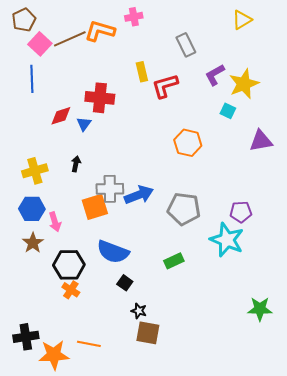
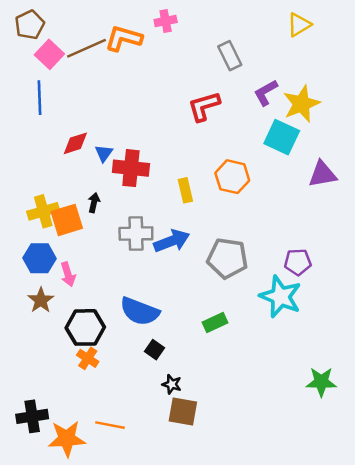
yellow rectangle: (142, 72) -> (185, 190), moved
red cross: (100, 98) -> (131, 168), moved
cyan square: (228, 111) -> (282, 137), size x1.8
orange square: (95, 207) -> (67, 220), moved

